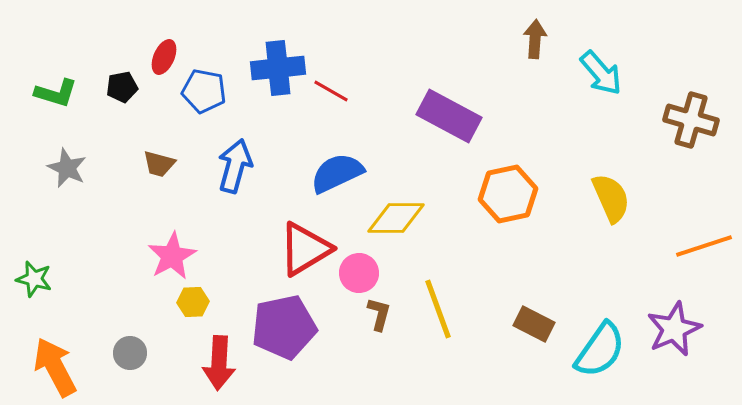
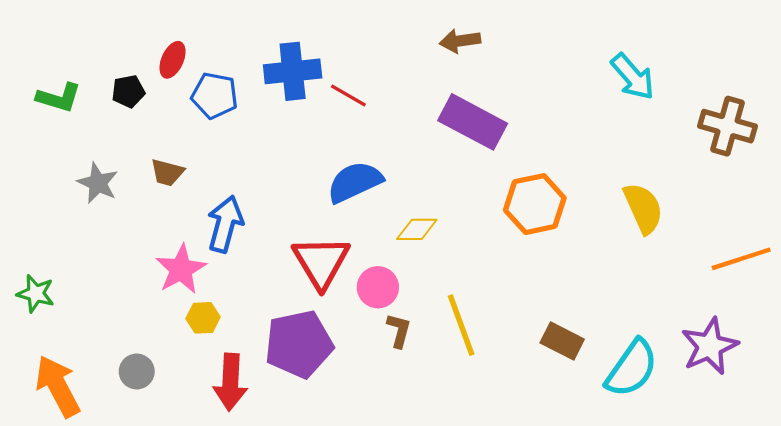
brown arrow: (535, 39) -> (460, 41), moved, turned -102
blue arrow: (235, 166) -> (225, 224), moved
gray star: (67, 168) -> (98, 183), moved
yellow diamond: (396, 218) -> (417, 229), size x0.7
red triangle: (305, 249) -> (321, 262), turned -30

